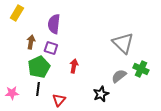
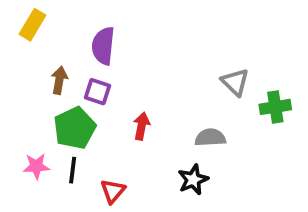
gray triangle: (123, 43) -> (235, 82), size x0.7
green cross: (141, 69) -> (275, 107), moved, turned -35
gray semicircle: (119, 76) -> (210, 138), moved, turned 35
pink star: (12, 93) -> (36, 166), moved

